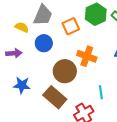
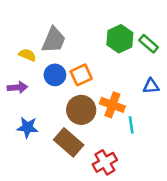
orange square: (71, 26) -> (81, 75), moved
orange cross: (87, 56) -> (112, 105), moved
cyan line: (101, 92) -> (131, 125), moved

